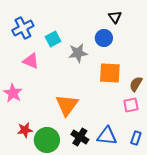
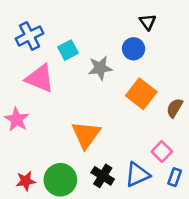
pink triangle: (31, 61) -> (40, 78), size x1.4
orange square: (110, 73) -> (141, 94), turned 35
pink square: (131, 105) -> (162, 152), moved, turned -35
red star: (25, 130) -> (26, 181), moved
blue triangle: (107, 136) -> (137, 175), turned -30

